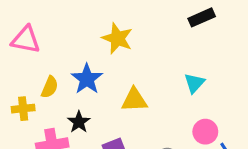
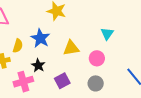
pink circle: (205, 132) -> (97, 58), moved

